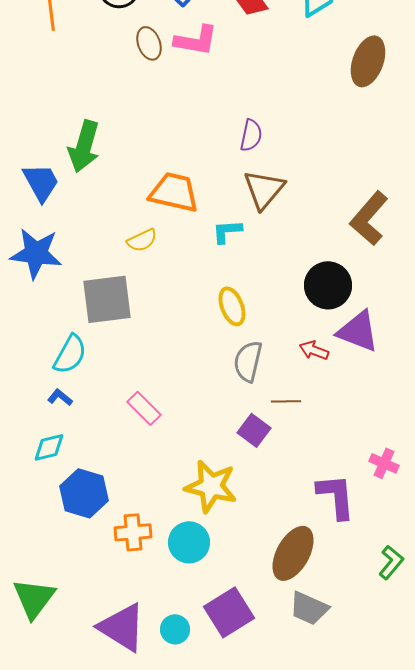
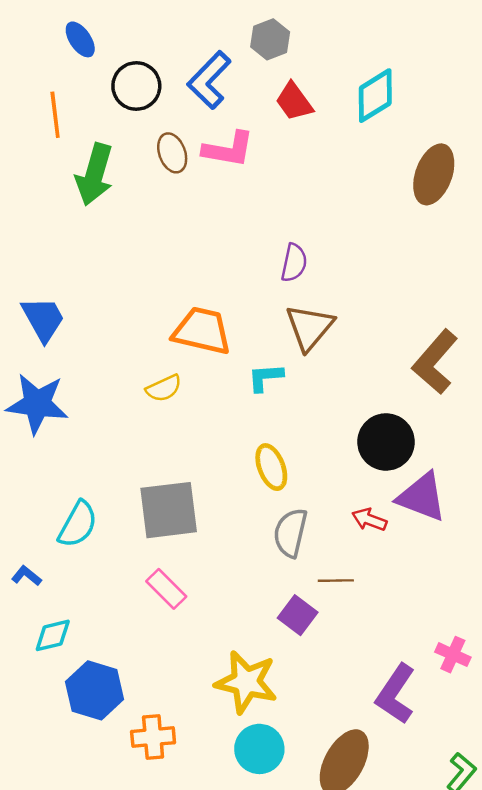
green arrow: (84, 146) -> (95, 174), moved
gray square: (107, 299) -> (169, 510), moved
blue L-shape: (60, 397) -> (26, 576), moved
purple L-shape: (336, 496) -> (396, 694), turned -141
cyan circle: (189, 542) -> (259, 749), moved

